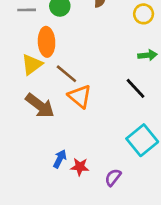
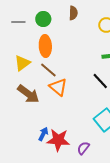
orange ellipse: (47, 42) -> (45, 46), moved
red star: (80, 167) -> (58, 140), size x1.6

